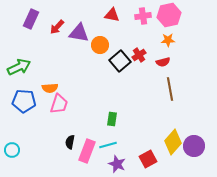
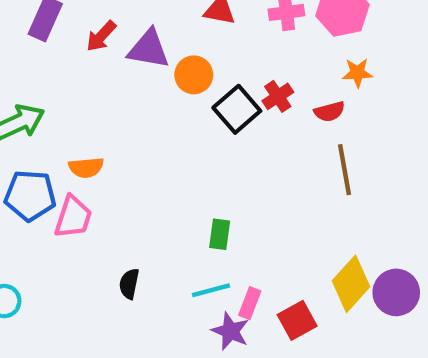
orange star: (168, 40) -> (357, 73), moved
pink trapezoid: (59, 104) -> (73, 217), moved
pink rectangle: (87, 151) -> (250, 303), moved, size x0.6

